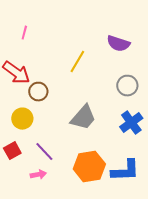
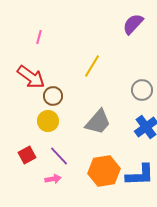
purple semicircle: (118, 44) -> (133, 24), moved, turned 115
yellow circle: (22, 119) -> (48, 121), moved

